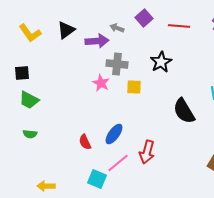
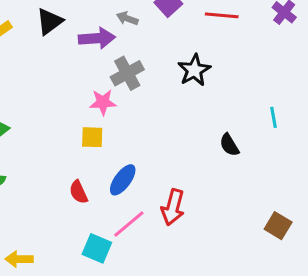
gray cross: (117, 64) -> (127, 73), turned -35
pink star: (101, 83) -> (103, 102), turned -30
yellow square: (134, 87) -> (92, 137), moved
black semicircle: (184, 111) -> (229, 145), size x0.6

